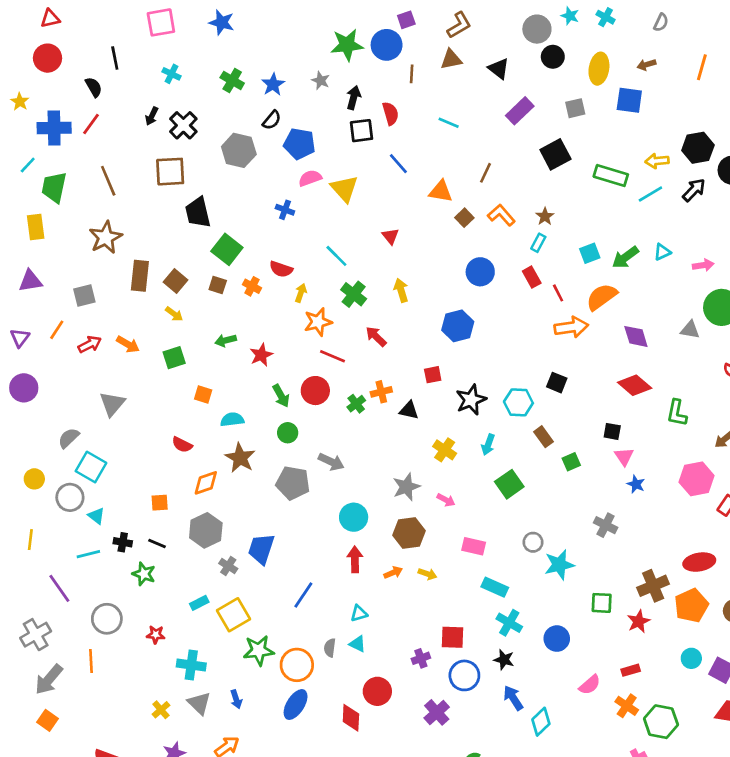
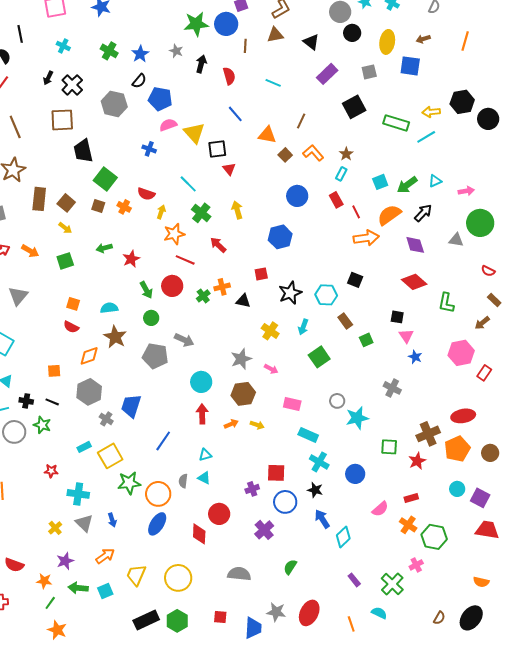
black square: (361, 131) -> (217, 149), moved
black arrow: (694, 190) -> (423, 213), moved
orange square: (203, 394) -> (73, 304), moved
gray circle: (107, 619) -> (14, 432), moved

